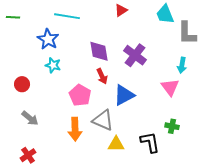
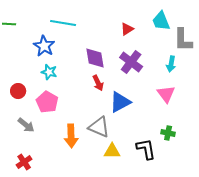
red triangle: (121, 10) -> (127, 29), moved
cyan arrow: (182, 65) -> (171, 64), moved
pink pentagon: (80, 95) -> (47, 102), moved

